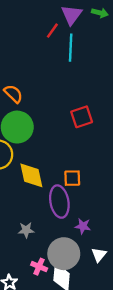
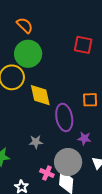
red square: (82, 117) -> (83, 45), turned 30
orange square: (72, 178) -> (90, 100), moved

